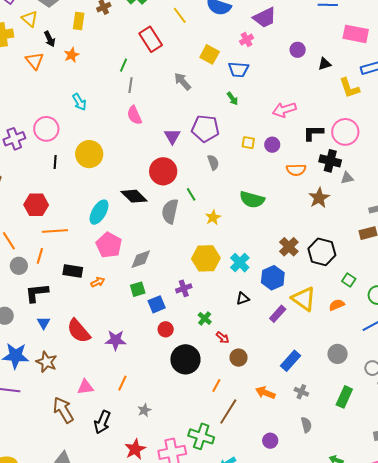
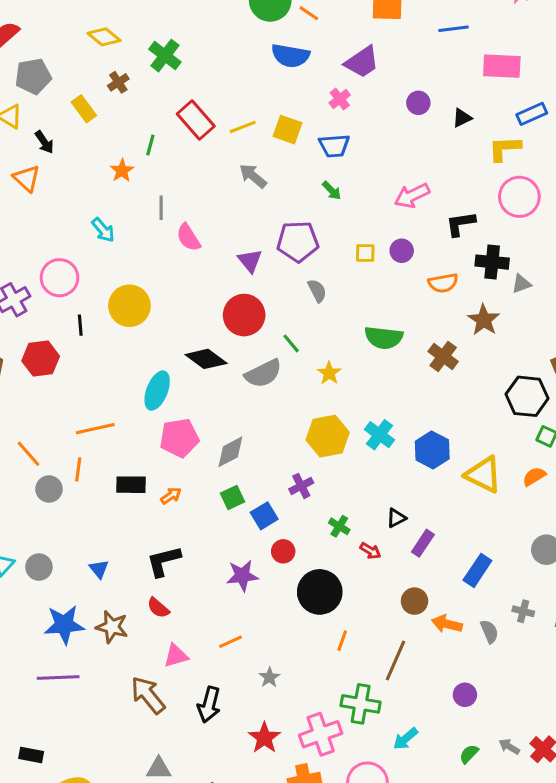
yellow line: (180, 15) -> (243, 127), moved, turned -66
yellow rectangle: (79, 21) -> (84, 109), turned -36
orange star: (72, 55) -> (122, 171), moved
green line: (124, 65) -> (150, 145), moved
gray line: (130, 85) -> (161, 208), moved
yellow L-shape: (349, 88) -> (505, 148), turned 115
pink circle: (345, 132) -> (519, 197), moved
red hexagon: (36, 205) -> (41, 359), moved
gray semicircle: (170, 211) -> (263, 374), turned -120
pink pentagon: (109, 245) -> (179, 438), turned -30
brown cross: (289, 247) -> (443, 356), moved
black hexagon: (322, 252) -> (527, 396), moved
black L-shape: (37, 293) -> (164, 561), moved
black triangle: (243, 299) -> (396, 518), moved
purple rectangle: (278, 314) -> (423, 543), moved
red semicircle: (79, 331) -> (158, 608), moved, size x0.6
purple star: (116, 340) -> (242, 576), moved
brown circle: (239, 358) -> (414, 601), moved
orange line: (122, 383) -> (231, 642), turned 49
orange line: (216, 385) -> (342, 641), moved
gray cross: (301, 392) -> (523, 611), moved
gray semicircle: (306, 425) -> (489, 631), moved

